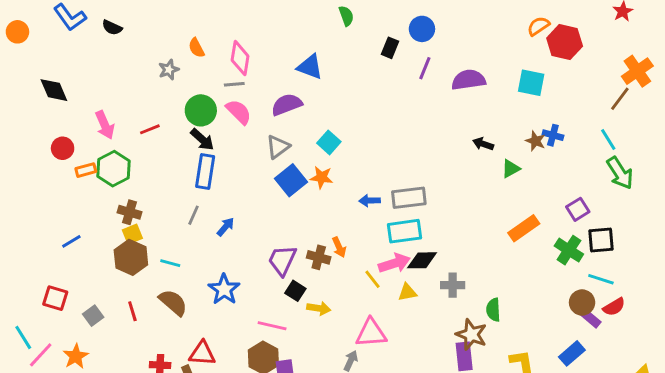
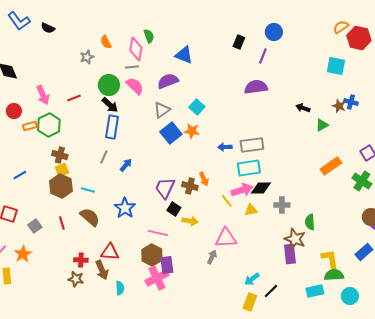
green semicircle: (346, 16) -> (149, 36), moved
blue circle: (422, 29) -> (274, 32), moved
purple semicircle: (469, 80) -> (256, 87), moved

